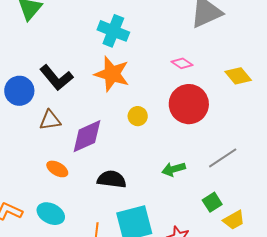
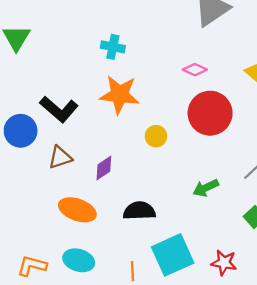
cyan cross: (113, 31) -> (113, 47), size x0.7
purple diamond: (87, 136) -> (104, 168), size x0.6
orange ellipse: (57, 169) -> (77, 210), size x1.5

